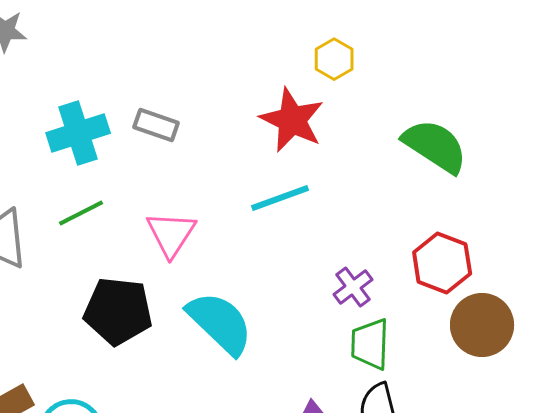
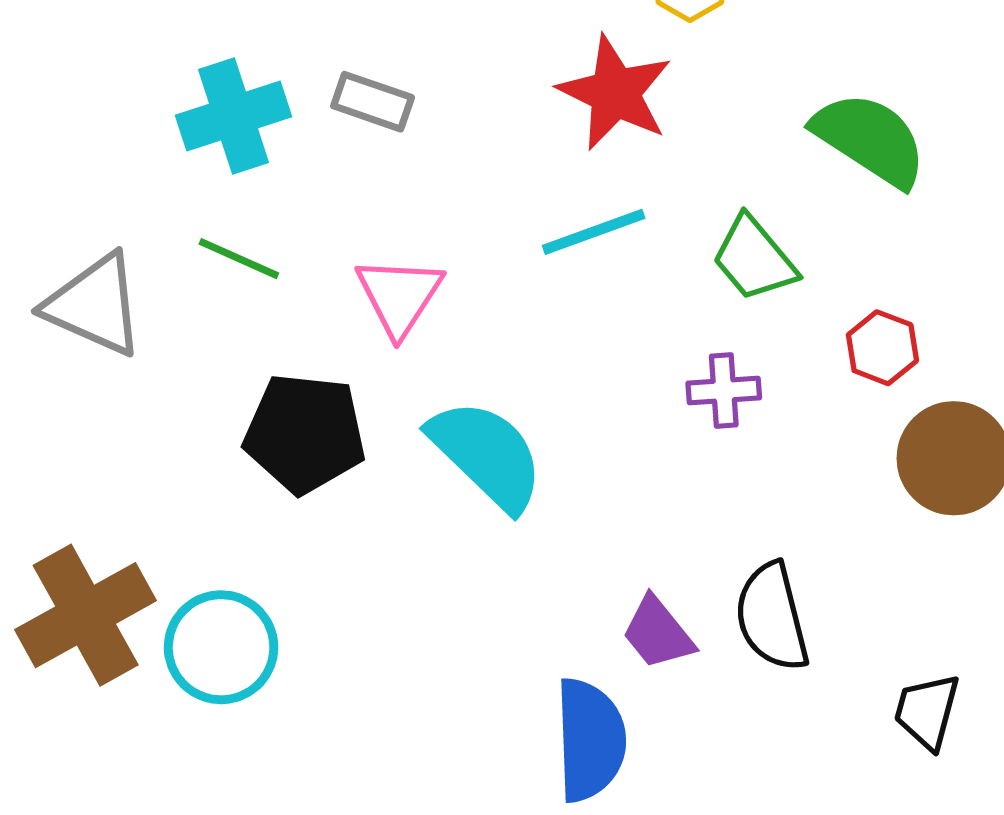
green line: (81, 213) -> (239, 259), turned 51
red hexagon: (442, 263) -> (882, 348), size x0.7
purple cross: (353, 287) -> (724, 391), turned 33
green trapezoid: (370, 344) -> (754, 259), moved, turned -42

